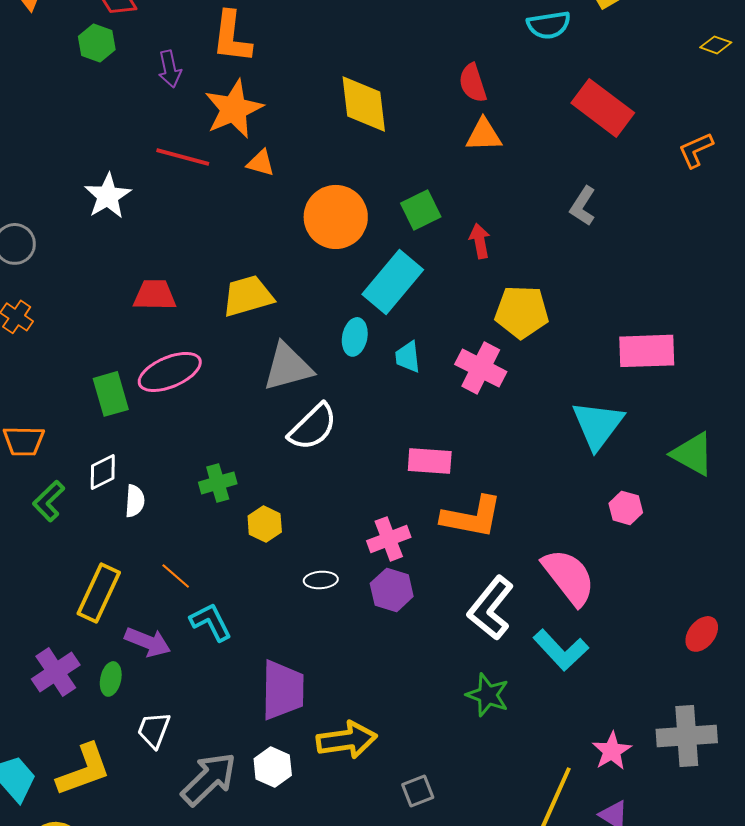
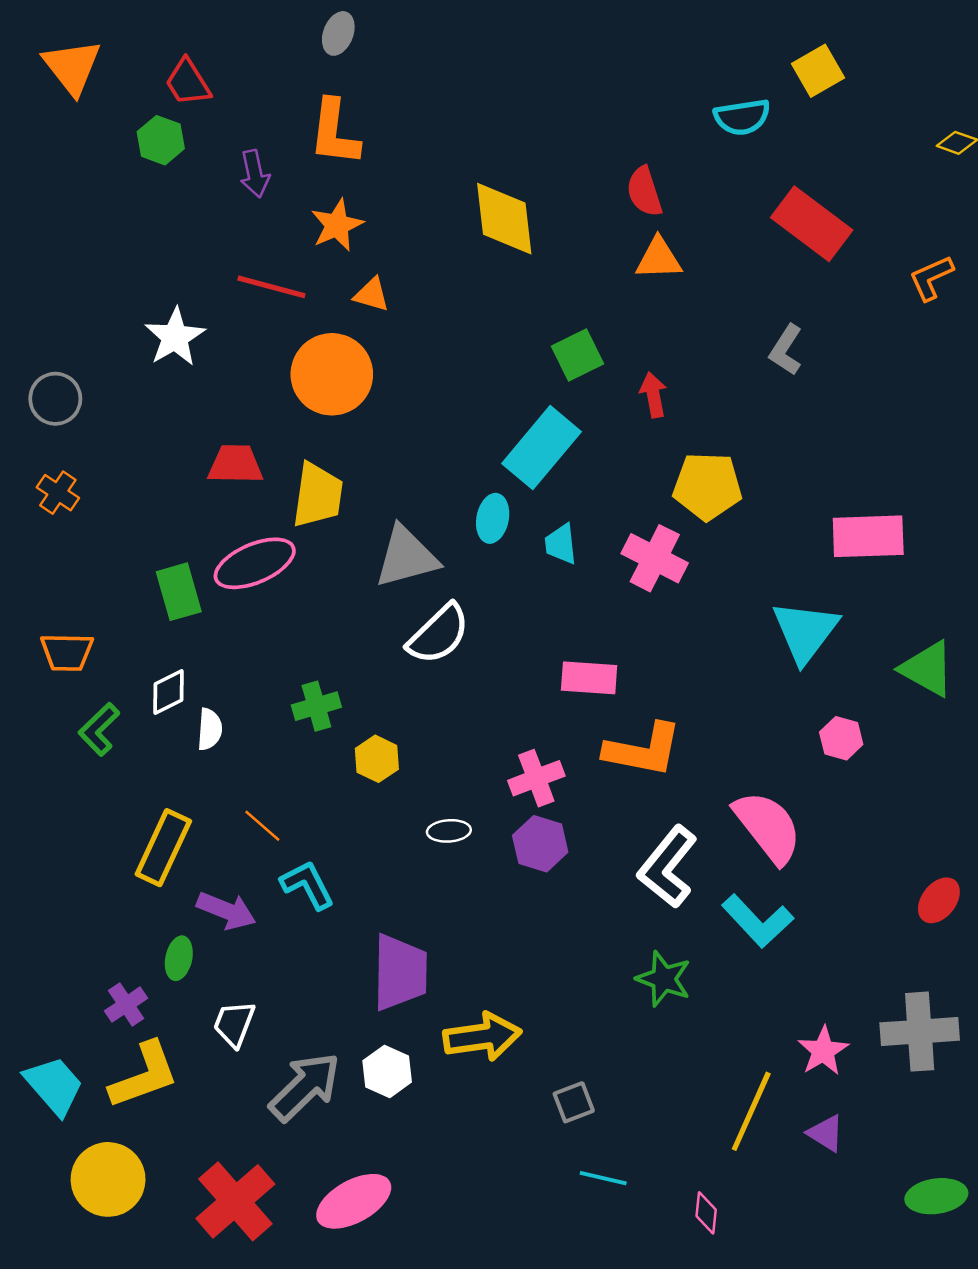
orange star: (234, 109) -> (337, 225), size x0.7
orange circle: (336, 217) -> (332, 374), moved
yellow trapezoid: (248, 296) -> (318, 495), moved, turned 114
purple cross: (56, 672) -> (126, 1005), moved, size x0.7

